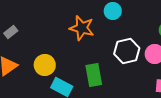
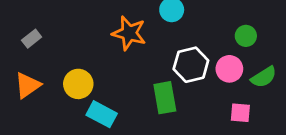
green rectangle: (94, 75) -> (165, 98), moved

